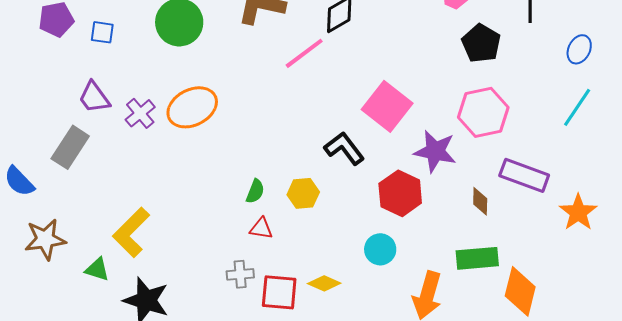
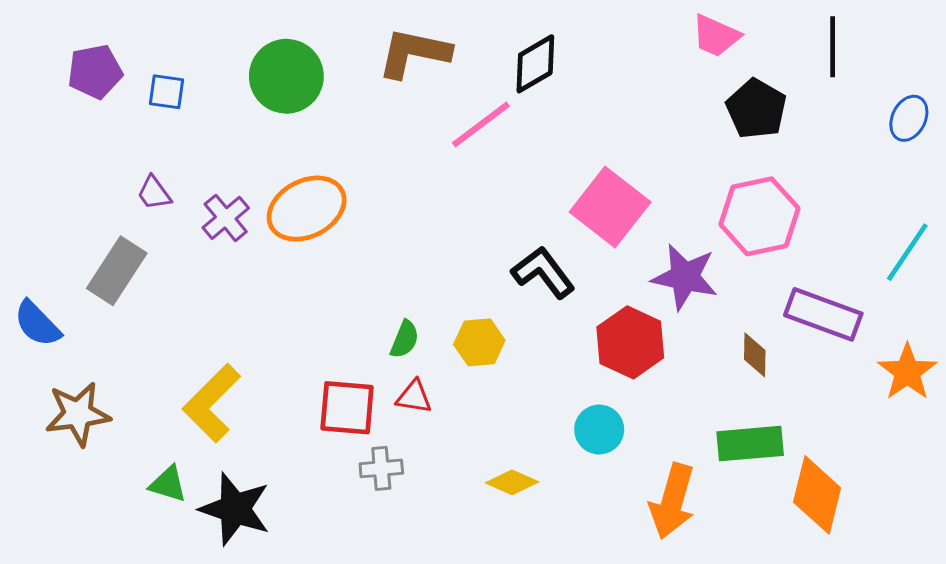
purple trapezoid: (94, 97) -> (154, 193), size x0.7
cyan line: (577, 107) -> (907, 252), moved
green triangle: (97, 269) -> (168, 484), moved
red square: (279, 292) -> (347, 408), moved

